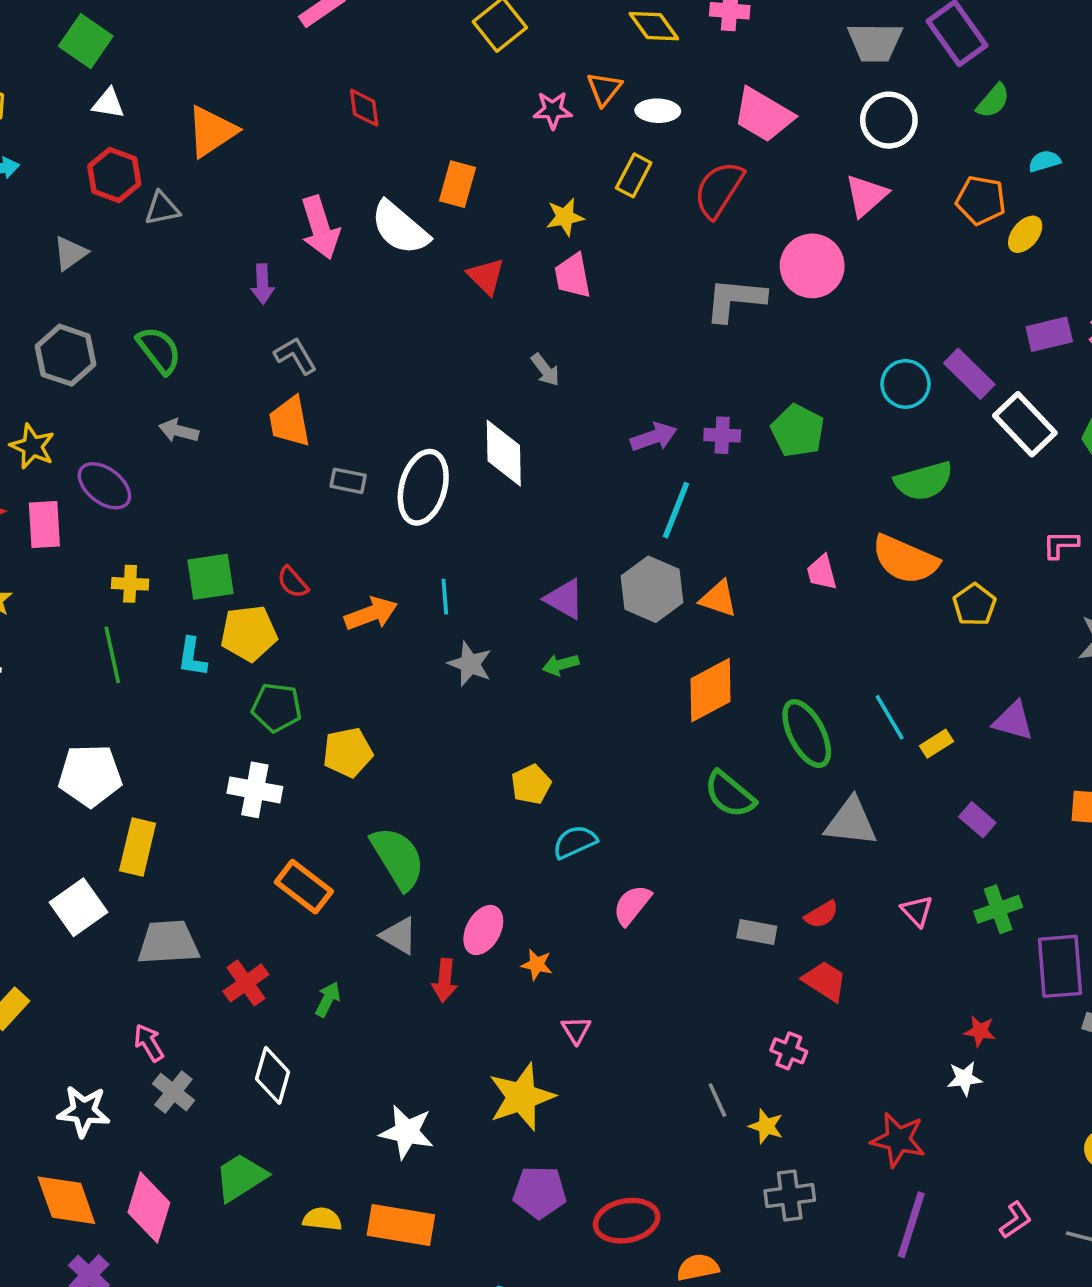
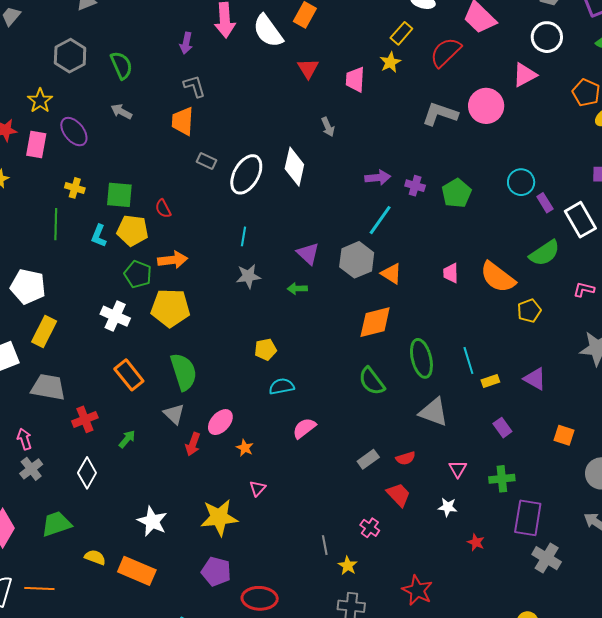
yellow star: (565, 217) -> (390, 62), moved, turned -30
purple rectangle: (969, 374) -> (545, 203), moved, size x0.7
green semicircle: (924, 481) -> (545, 253), moved, turned -32
orange arrow: (371, 614) -> (173, 260), moved
gray star: (470, 664) -> (248, 276), turned 30
yellow pentagon: (348, 752) -> (170, 308), size x1.4
gray rectangle: (757, 932) -> (368, 459), turned -60
white star: (964, 1078) -> (448, 507), moved

